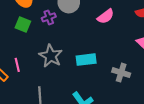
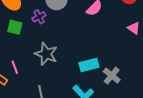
cyan rectangle: (86, 60) -> (89, 65), moved
gray cross: (121, 73) -> (112, 76), moved, turned 30

